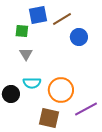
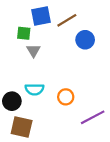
gray triangle: (26, 54) -> (33, 51), moved
orange circle: (61, 90) -> (66, 97), size x0.6
brown square: (49, 118) -> (22, 127), moved

